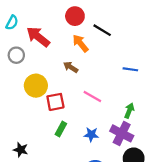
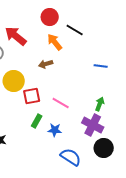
brown arrow: (71, 67) -> (46, 64), turned -48
pink line: (92, 96) -> (61, 103), moved
blue star: (91, 134) -> (55, 130), moved

